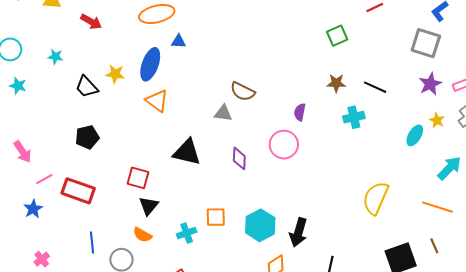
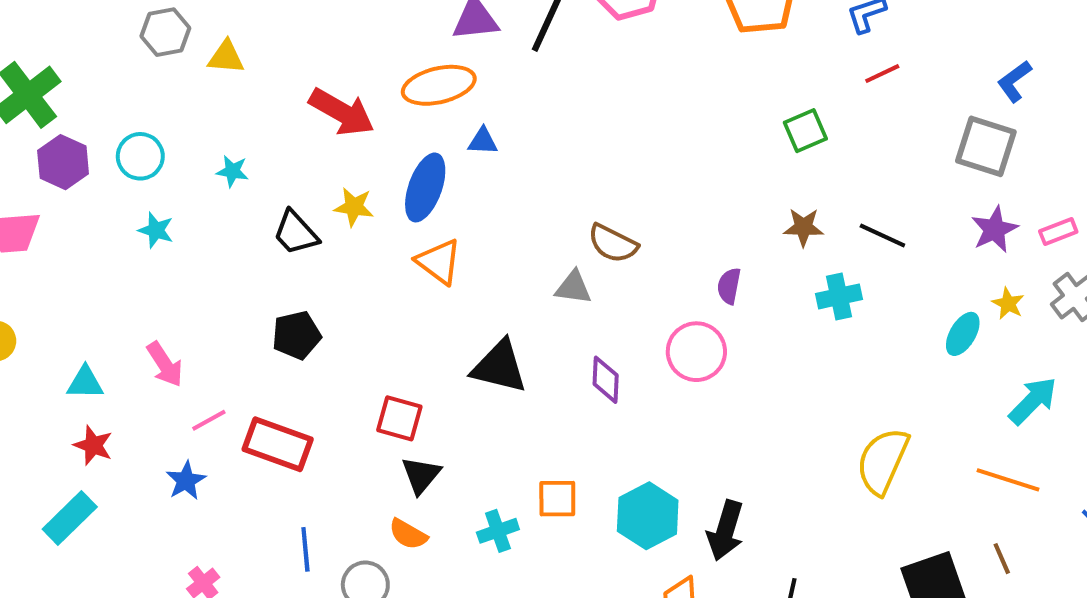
red arrow: (91, 22) -> (342, 112), moved, size x1.5

